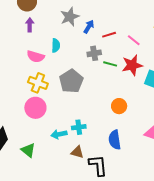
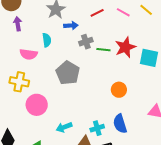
blue arrow: (89, 27) -> (71, 26), moved, turned 64
red line: (109, 35) -> (97, 13), moved
pink line: (134, 40) -> (123, 12), moved
yellow cross: (38, 83) -> (19, 82), moved
cyan cross: (79, 127) -> (97, 128), moved

